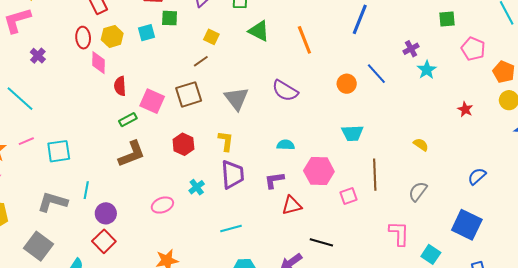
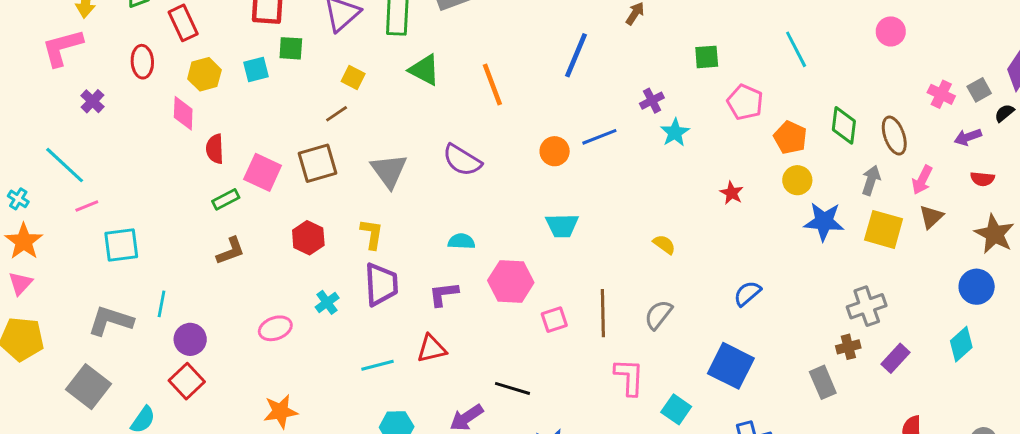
red ellipse: (83, 38) -> (142, 62), moved
blue line: (376, 74) -> (599, 137), turned -70
pink line: (26, 141) -> (87, 206), moved
brown L-shape: (132, 154) -> (231, 251), size x0.7
brown line: (375, 175) -> (603, 313), moved
red triangle: (292, 205) -> (432, 349), moved

